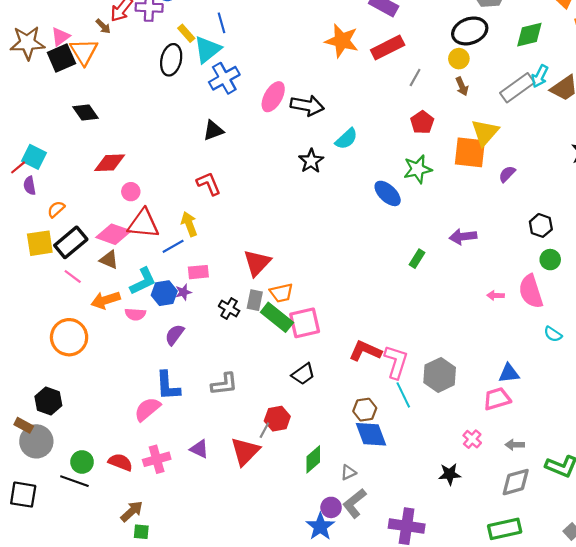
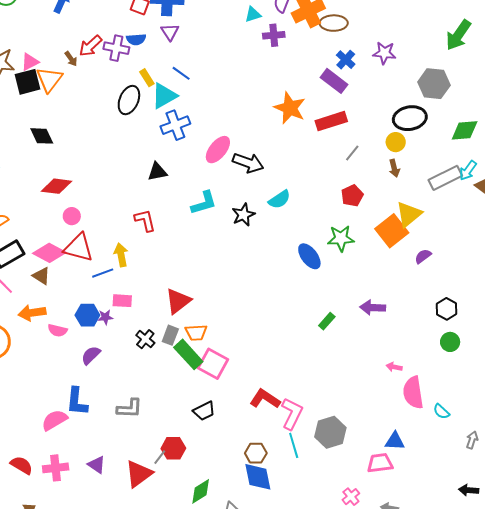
blue line: (221, 23) -> (181, 73), turned -48
orange square: (470, 152) -> (392, 231), turned 36
cyan L-shape: (143, 281) -> (204, 203), moved
pink semicircle: (531, 291) -> (413, 393), moved
pink square: (305, 323) -> (213, 364), turned 32

